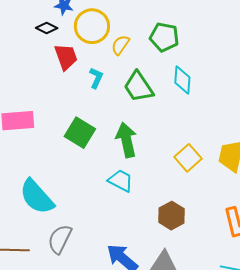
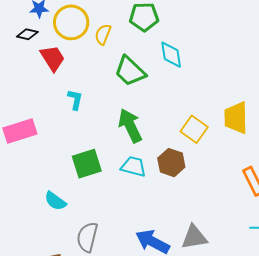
cyan L-shape: (96, 78) -> (75, 100), moved
green square: (80, 133) -> (87, 164), moved, turned -36
cyan semicircle: (37, 197) -> (55, 201), size x0.6
brown hexagon: (172, 216) -> (171, 163), moved

